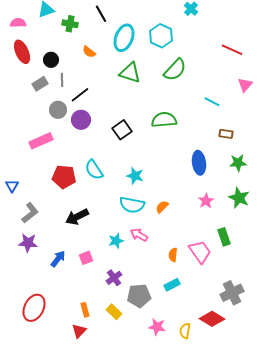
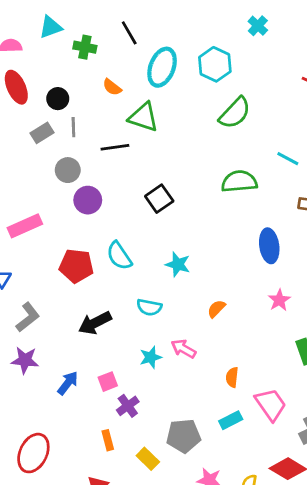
green triangle: (130, 73) -> (143, 117), moved
black line: (80, 95) -> (115, 147), moved, turned 30
purple circle: (81, 120) -> (88, 200), moved
green semicircle: (164, 120) -> (239, 181), moved
pink rectangle: (41, 141) -> (25, 226), moved
cyan semicircle: (132, 205) -> (149, 307), moved, size x0.7
pink trapezoid: (200, 252) -> (271, 404), moved
purple cross: (114, 278) -> (128, 406), moved
orange rectangle: (85, 310) -> (108, 440), moved

